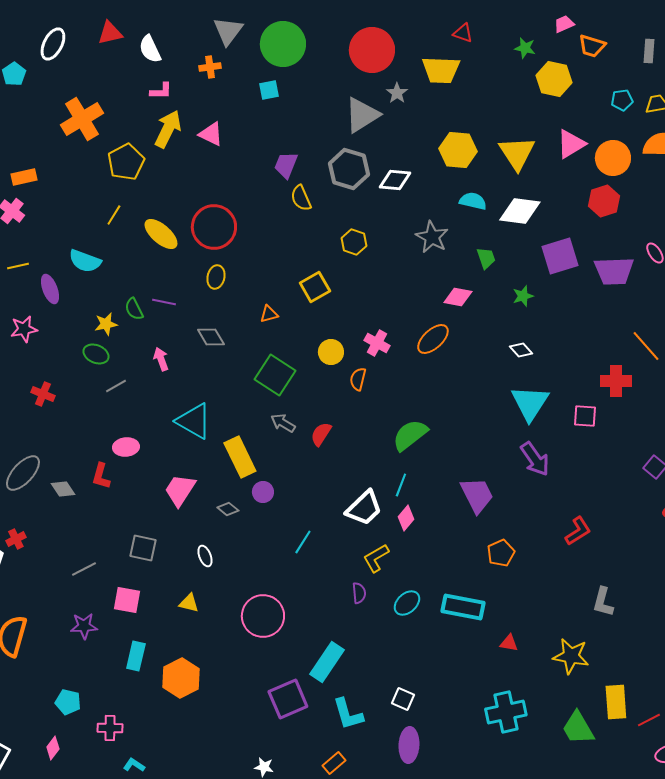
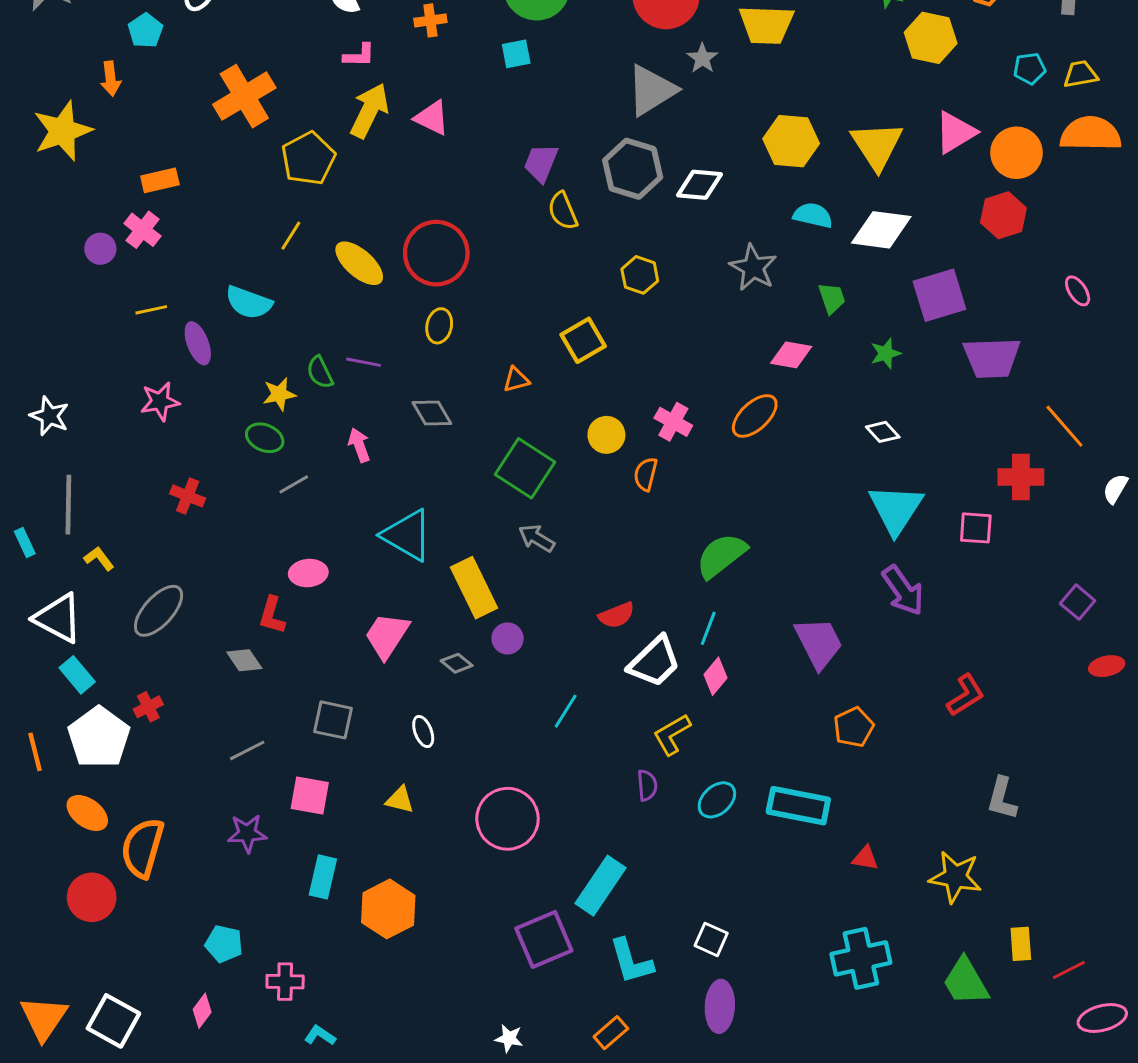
purple trapezoid: (614, 271) -> (992, 358), moved
red semicircle: (321, 434) -> (617, 615), moved, turned -145
gray diamond: (63, 489) -> (244, 660), moved
yellow rectangle: (616, 702) -> (1021, 944), size x0.7

